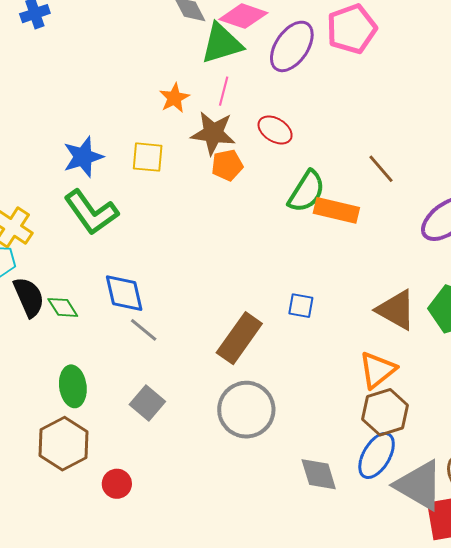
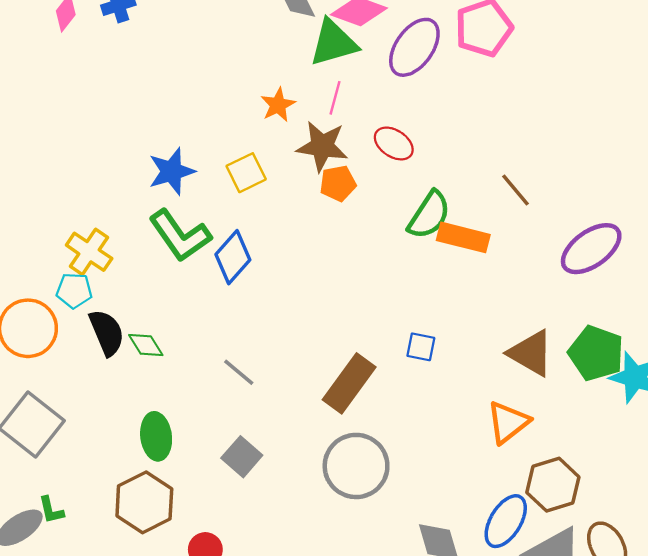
yellow square: (148, 157) -> (246, 173), turned -32
blue diamond: (124, 293) -> (233, 257), moved, turned 54
brown hexagon: (385, 412) -> (553, 485), moved

